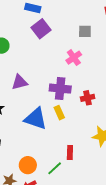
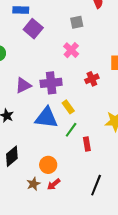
purple cross: (60, 89) -> (51, 83), moved
red cross: (88, 98) -> (92, 79), moved
green line: (55, 168) -> (71, 130), moved

